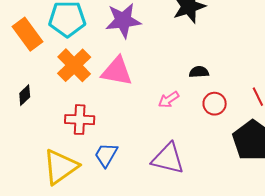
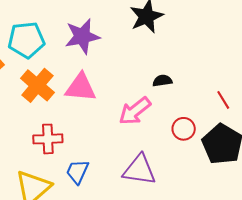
pink arrow: (169, 100) -> (135, 111), size x1.6
red circle: (215, 104) -> (184, 129), moved

